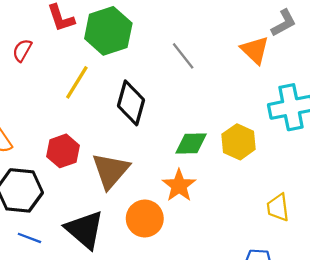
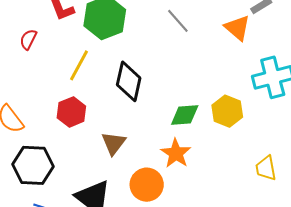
gray line: (183, 56) -> (178, 21), moved
red hexagon: (63, 151) -> (71, 112), moved
brown triangle: (111, 171) -> (114, 143), size x0.7

